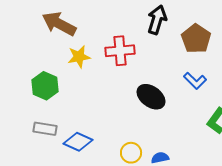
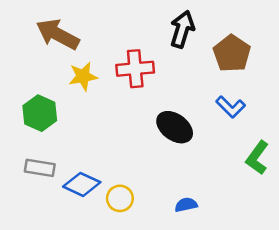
yellow circle: (131, 153) -> (120, 198), moved

